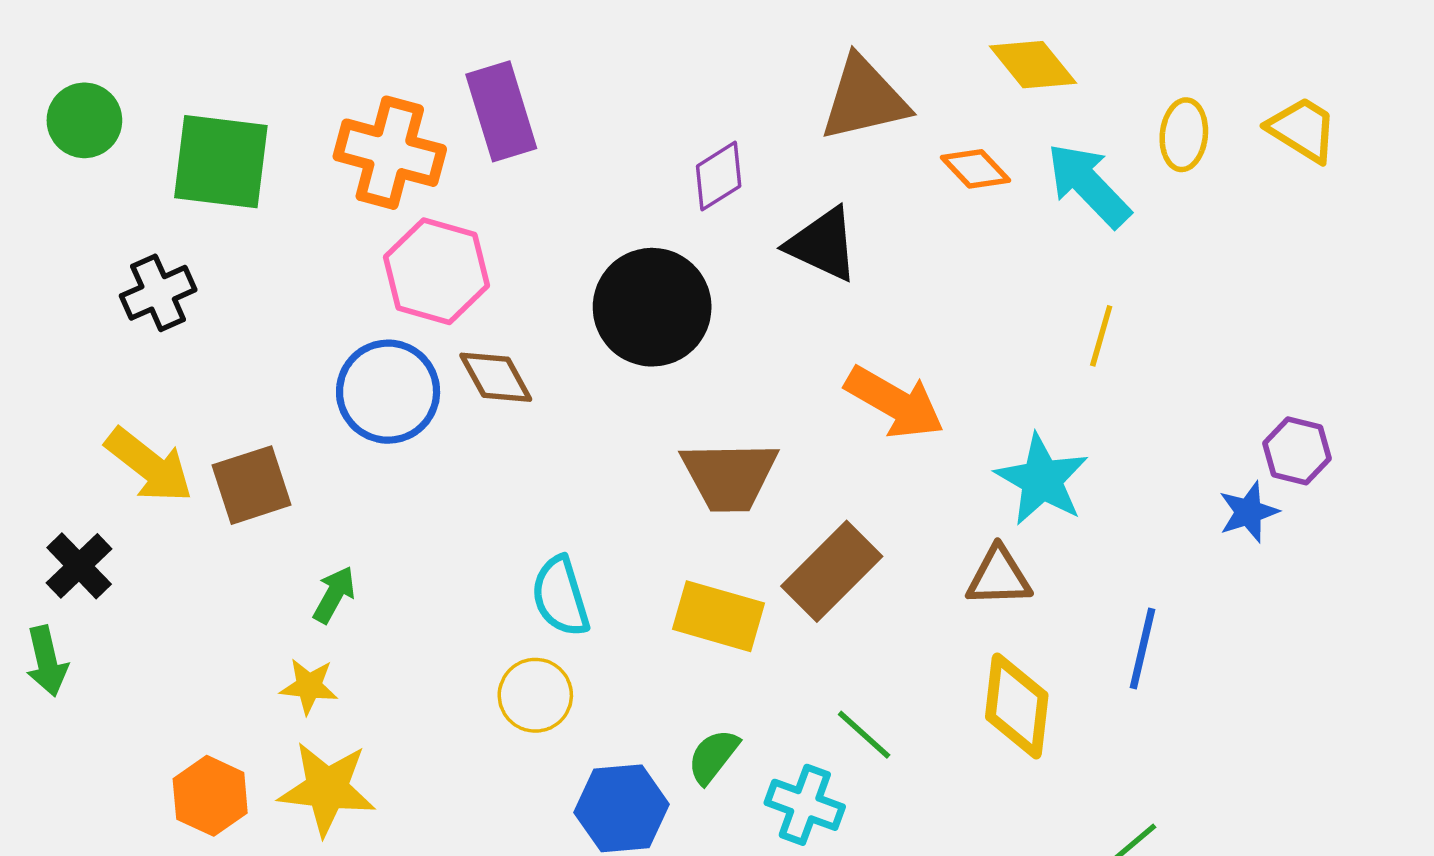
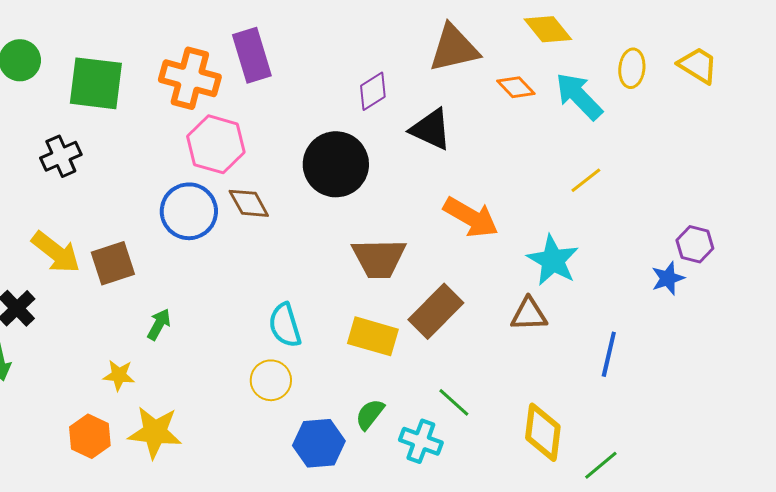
yellow line: (1101, 336) -> (586, 180), turned 36
yellow star: (309, 686) -> (119, 375), moved
yellow diamond: (1017, 706) -> (543, 432), moved

